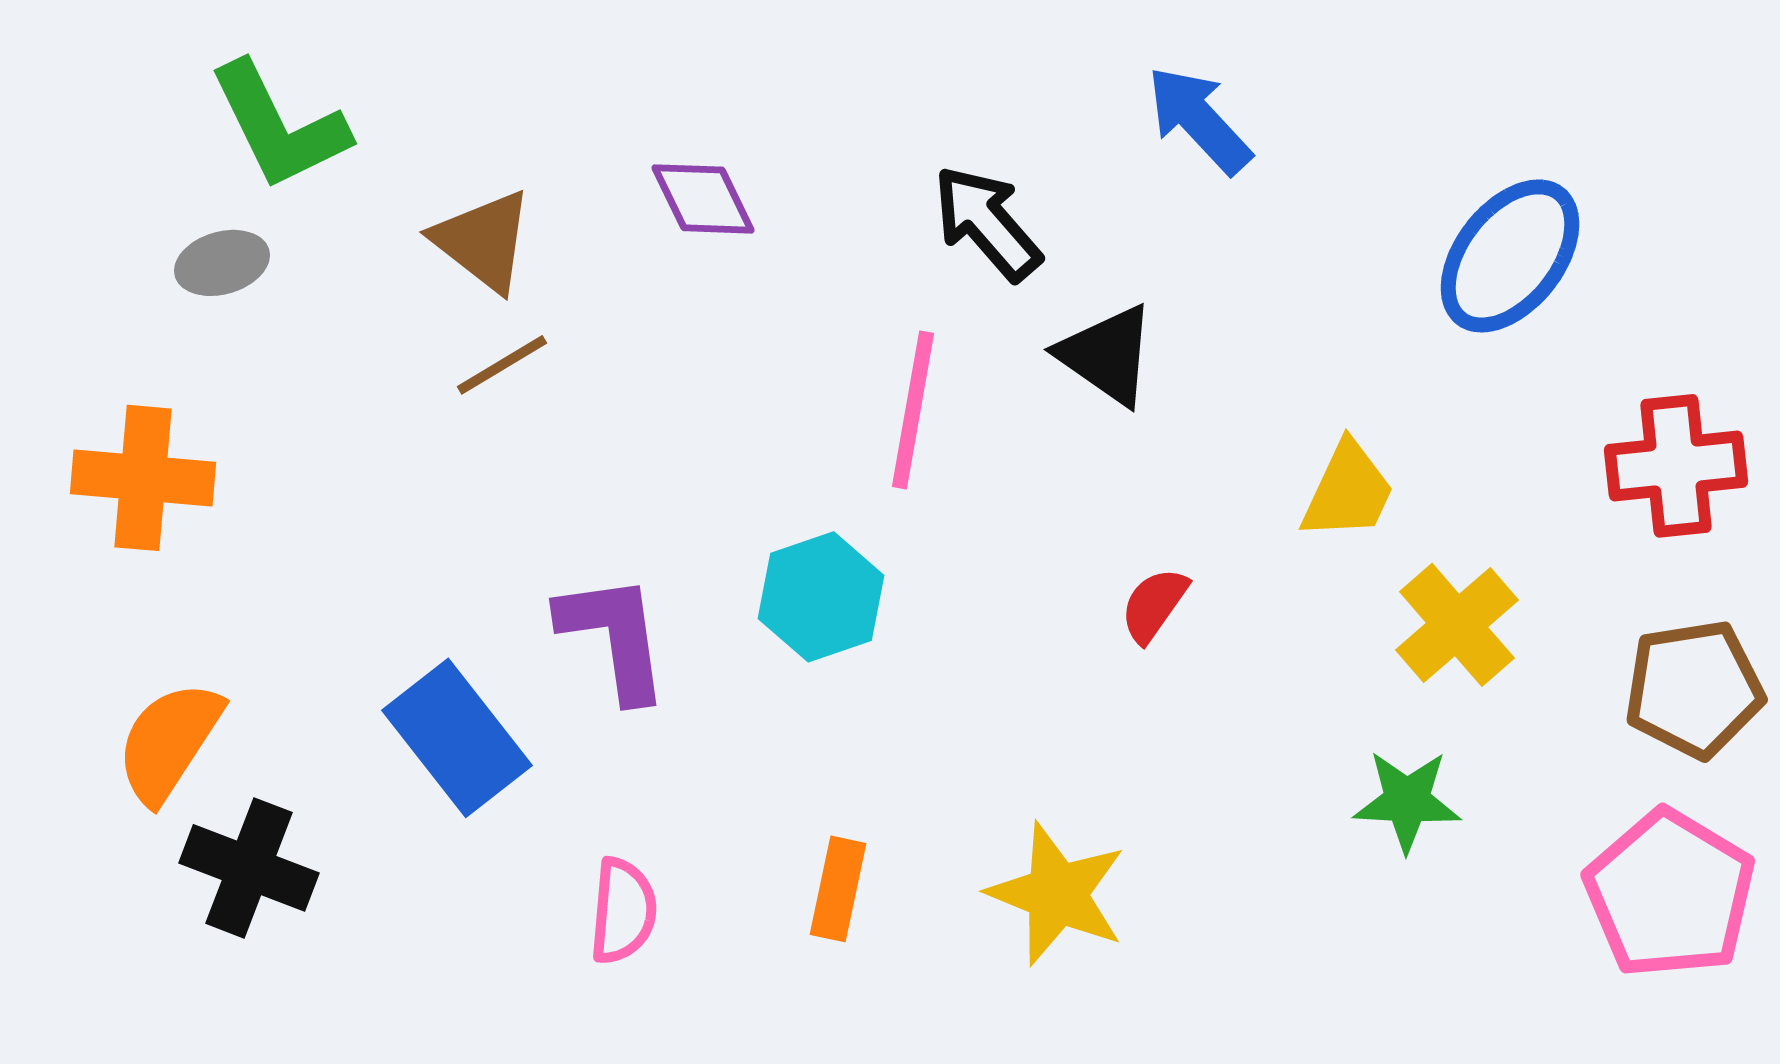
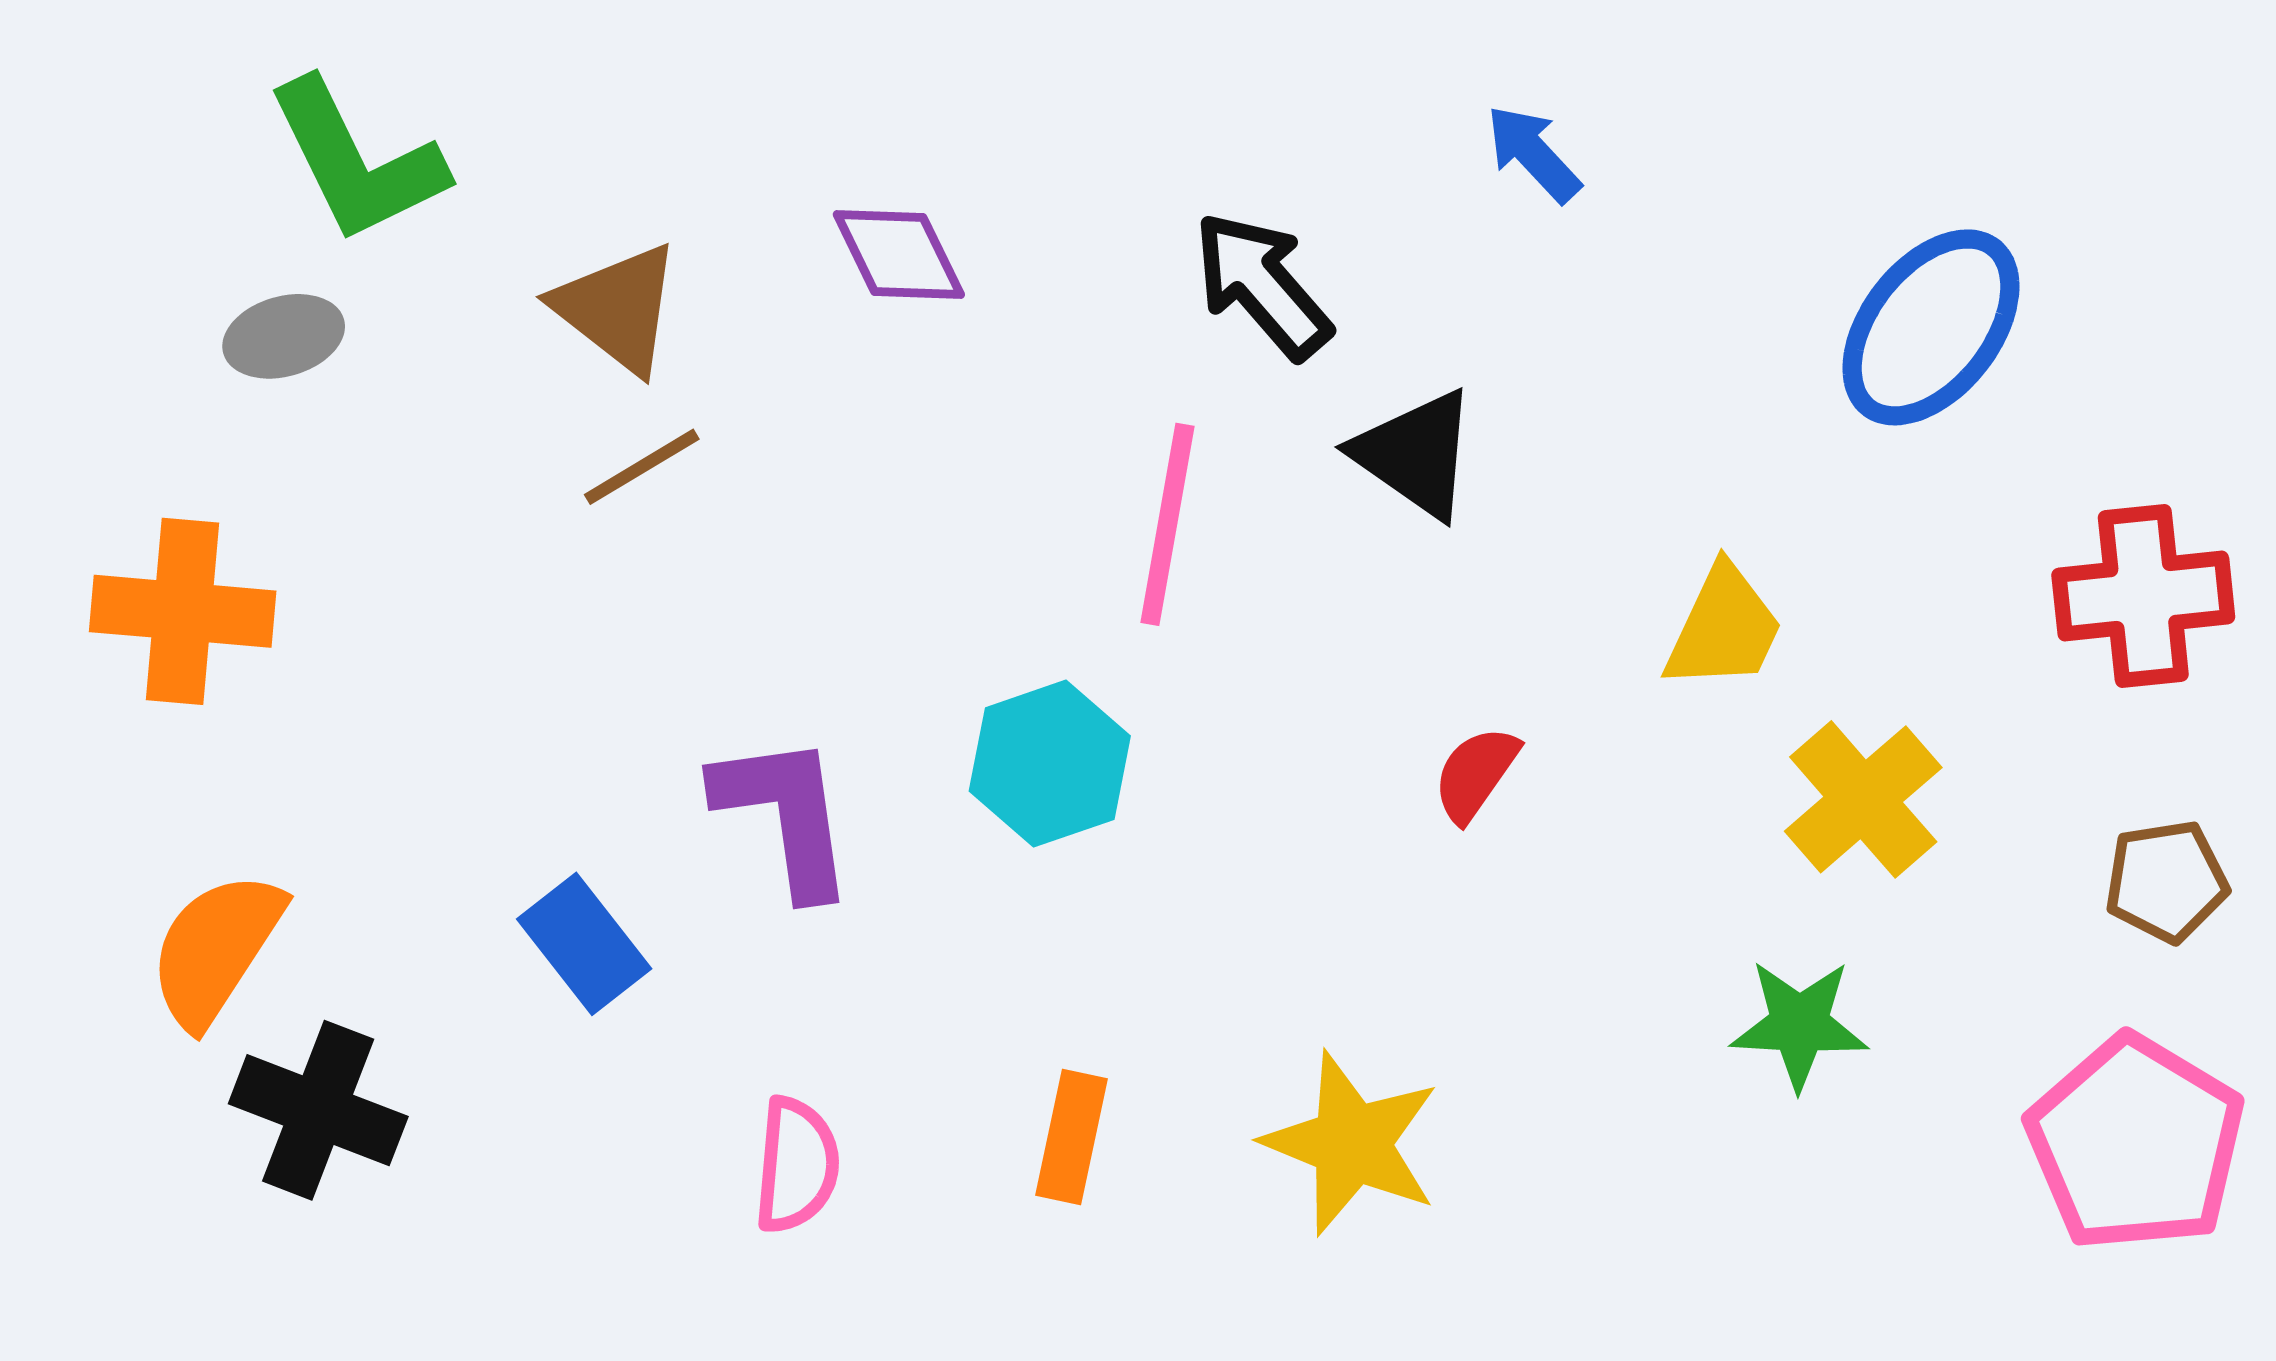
blue arrow: (1199, 120) -> (1533, 153), size x0.7
brown pentagon: (1694, 689) -> (2166, 881), size x0.7
blue rectangle: (457, 738) -> (584, 944), size x0.7

